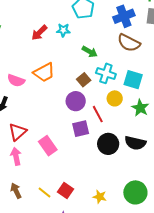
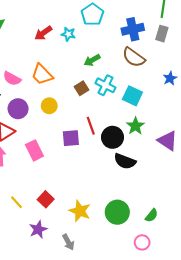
green arrow: (90, 52) -> (92, 60), turned 112
orange trapezoid: (44, 72) -> (42, 75), turned 65
yellow circle: (115, 98) -> (49, 106), moved
purple circle: (76, 101) -> (18, 109), moved
black circle: (108, 144) -> (112, 137), moved
yellow line: (45, 193) -> (16, 202), moved
yellow star: (100, 197) -> (80, 211), size x1.5

